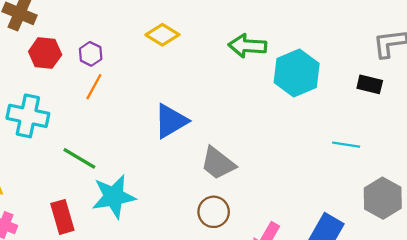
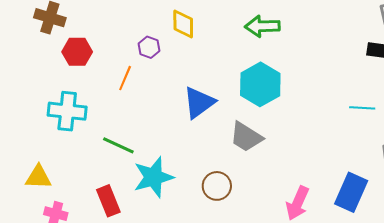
yellow diamond: (162, 35) -> (183, 24), turned 64
purple hexagon: (91, 54) -> (149, 47), moved
cyan hexagon: (297, 73) -> (260, 84), moved
brown circle: (214, 212) -> (217, 186), moved

